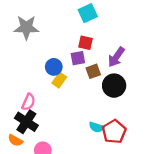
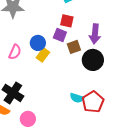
purple arrow: (116, 57) -> (95, 34), turned -30
purple square: (78, 58) -> (60, 35), turned 32
pink semicircle: (29, 102) -> (15, 52), moved

